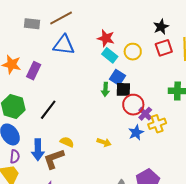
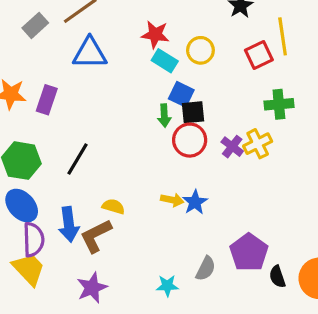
gray rectangle: (32, 24) -> (35, 25), turned -42
red square: (164, 48) -> (259, 55), moved
red circle: (133, 105) -> (190, 140), moved
yellow cross: (157, 124) -> (258, 144), moved
blue star: (136, 133) -> (195, 202), moved
purple semicircle: (15, 157) -> (33, 240), size x1.5

